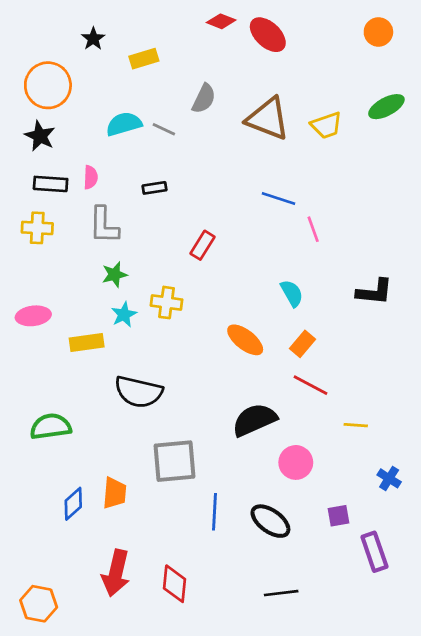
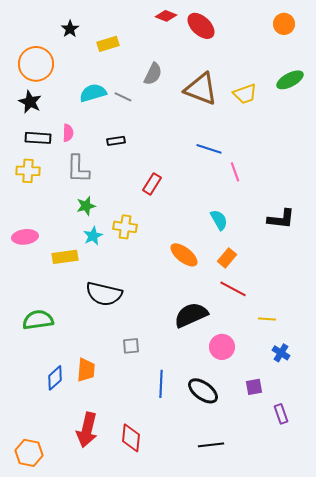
gray square: (175, 461) -> (131, 346), size x0.5
blue cross: (389, 478) -> (281, 353), moved
purple rectangle: (374, 552) -> (281, 414), size x0.7

